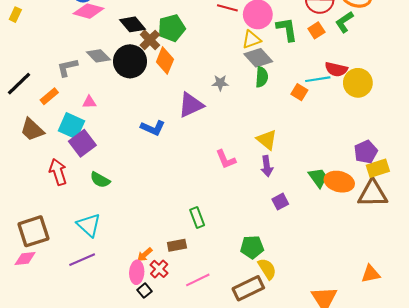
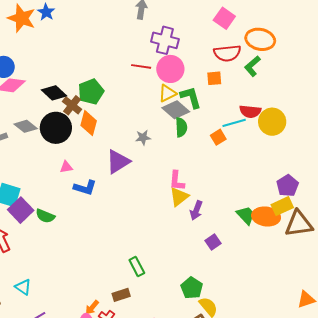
green L-shape: (287, 29) -> (191, 97), moved
orange square: (316, 30) -> (214, 78), moved, turned 35
orange square: (299, 92) -> (218, 137), turned 35
pink triangle: (89, 102) -> (66, 167), moved
yellow triangle: (267, 140) -> (179, 197), moved, turned 50
pink L-shape: (226, 159) -> (177, 181), moved, turned 35
purple arrow: (267, 166) -> (196, 210), turned 36
yellow rectangle: (378, 168) -> (282, 206), moved
green semicircle: (100, 180) -> (45, 216), moved
cyan triangle: (89, 225) -> (23, 287), moved, size x0.7
green pentagon: (252, 247) -> (192, 288), turned -30

